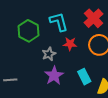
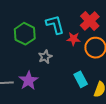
red star: (70, 44) -> (73, 39), moved
purple star: (54, 76) -> (28, 81), moved

